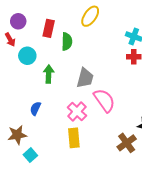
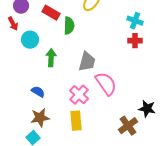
red rectangle: (49, 28) -> (51, 13), turned -72
blue semicircle: (35, 108) -> (38, 92), turned 96
brown star: (17, 135) -> (40, 118), moved

